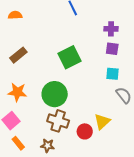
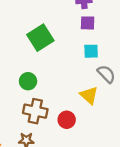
green circle: (55, 94) -> (28, 81), size x0.6
yellow triangle: (102, 121) -> (89, 95), moved, turned -30

